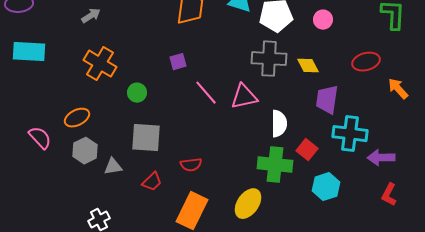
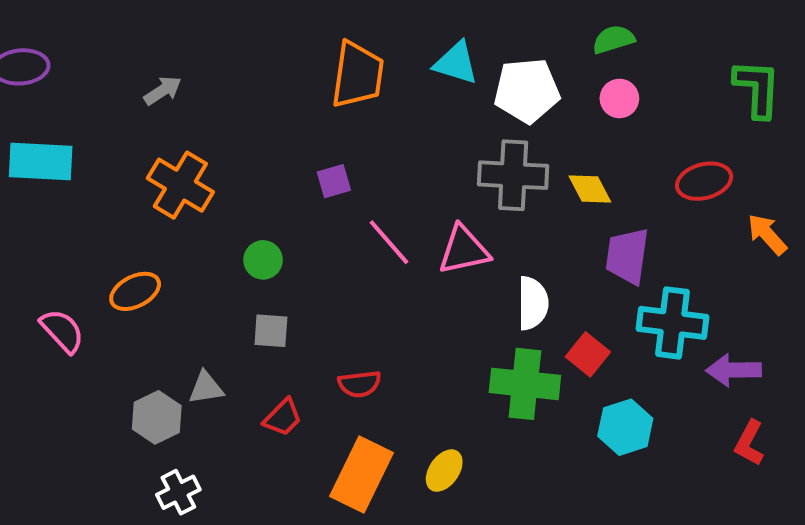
green circle: (137, 93) -> (263, 260), moved
gray square: (146, 138) -> (271, 331), size x0.6
gray hexagon: (85, 151) -> (157, 417), moved
yellow ellipse: (248, 204) -> (444, 471), moved, size x0.7

